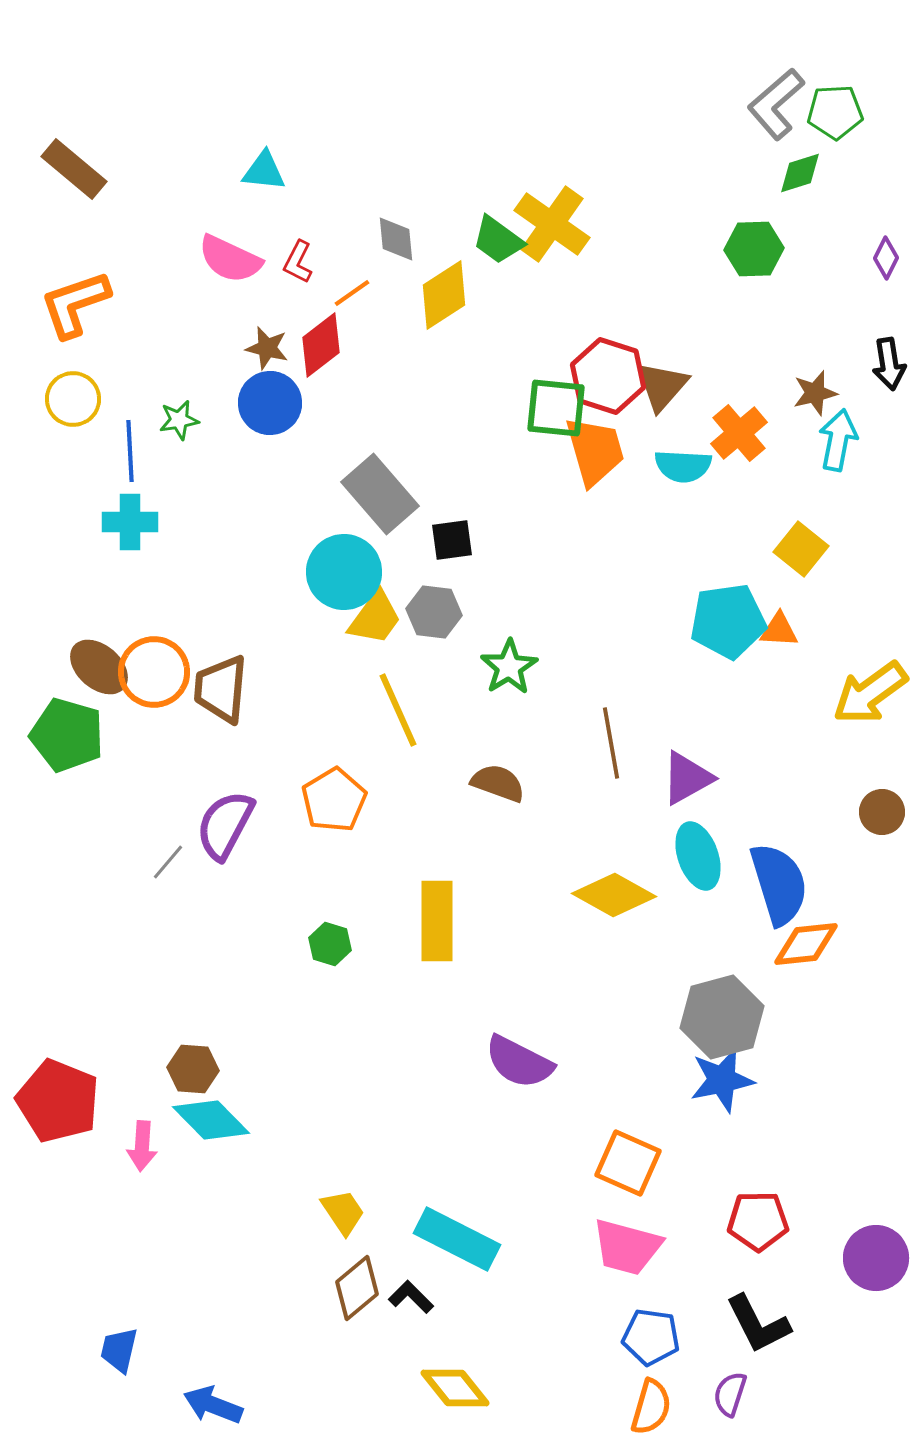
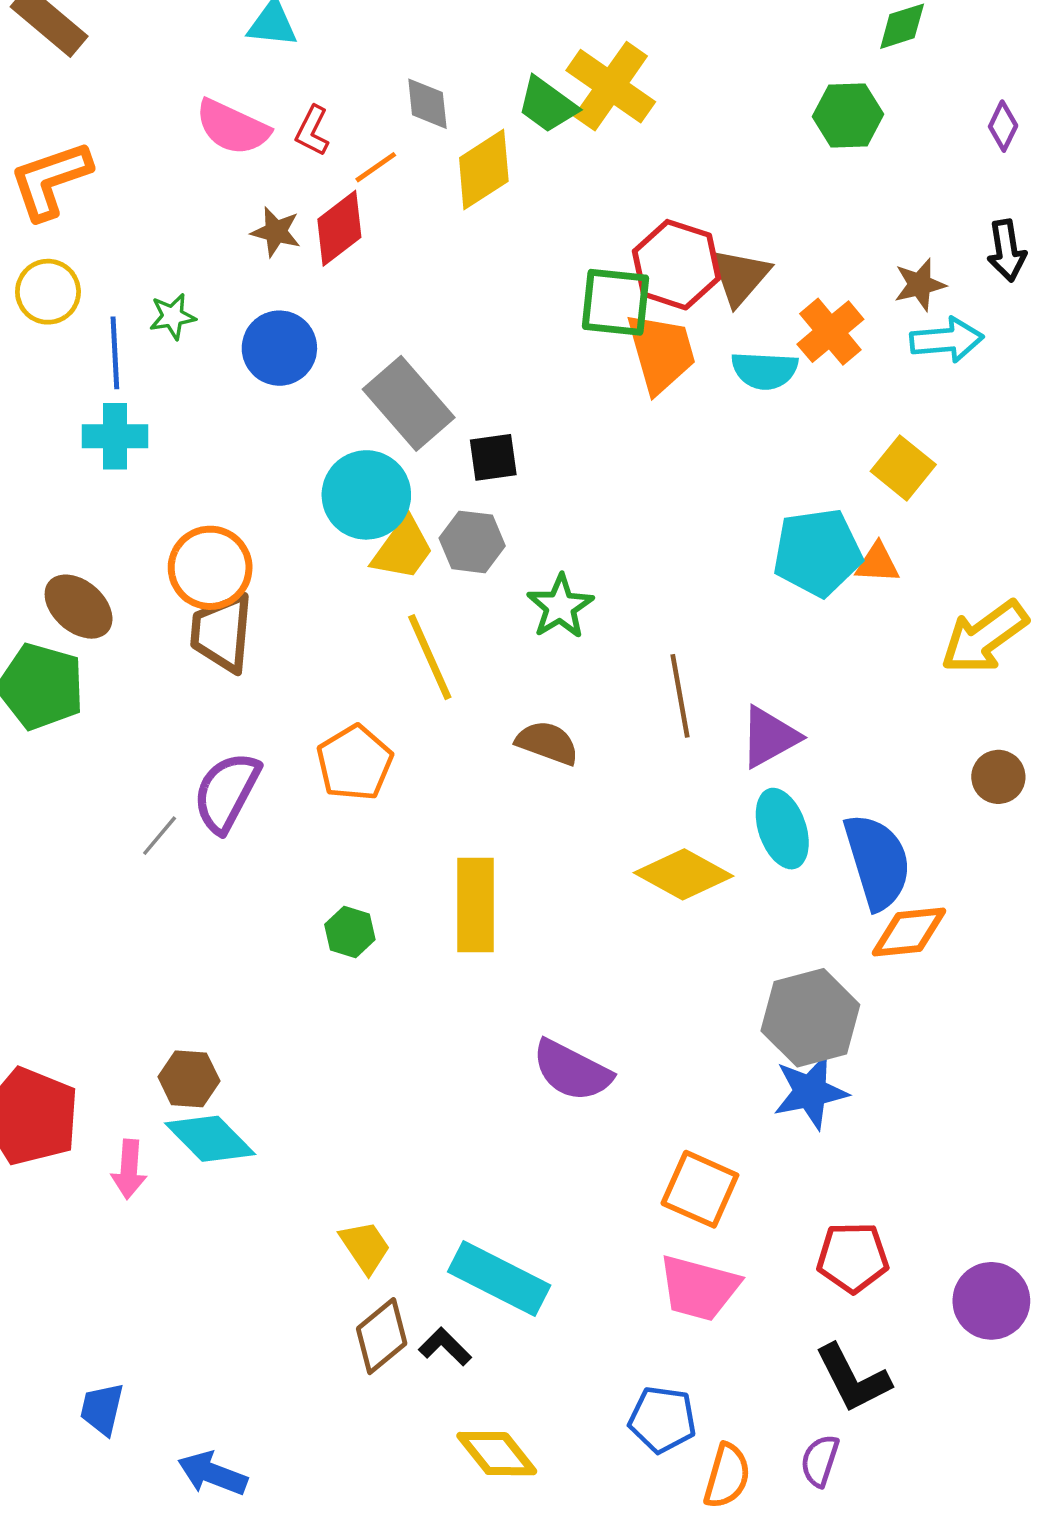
blue circle: (270, 403) -> (279, 348), moved
cyan arrow: (838, 440) -> (947, 340), turned 74
orange circle: (154, 672) -> (210, 568), moved
blue pentagon: (651, 1337) -> (662, 1420), moved

